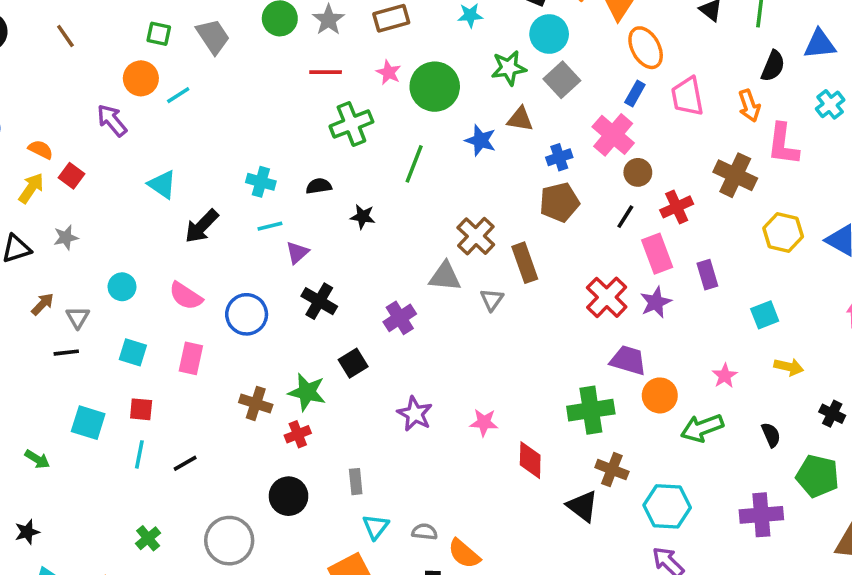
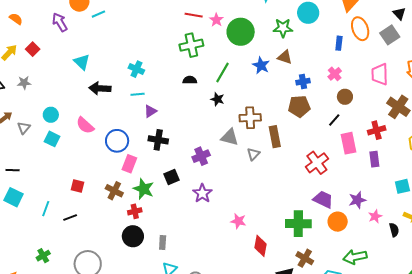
red line: (326, 72) -> (194, 15), moved
gray square: (562, 80) -> (390, 35), moved
blue rectangle: (635, 94) -> (339, 43), moved, turned -32
pink trapezoid: (687, 96) -> (380, 74), moved
pink cross: (613, 135) -> (335, 74), size x0.6
orange semicircle: (41, 150) -> (16, 19), moved
black semicircle: (319, 186) -> (190, 80), moved
red cross: (677, 207) -> (377, 130), moved
black star: (363, 217) -> (217, 99), moved
black arrow: (202, 226) -> (100, 88), turned 40
brown cross: (476, 236) -> (250, 118), turned 35
black cross: (319, 301) -> (158, 140), turned -30
purple star: (656, 302) -> (357, 200), moved
cyan square: (133, 352) -> (52, 139), moved
black line: (66, 353) -> (13, 170), moved
pink rectangle: (191, 358) -> (129, 164), moved
red square: (141, 409) -> (78, 186), moved
purple star: (415, 414) -> (202, 193), moved
cyan square: (88, 423) -> (14, 197), moved
green arrow: (702, 428) -> (355, 257), moved
black semicircle: (771, 435) -> (394, 230), moved
black circle: (289, 496) -> (133, 236), moved

